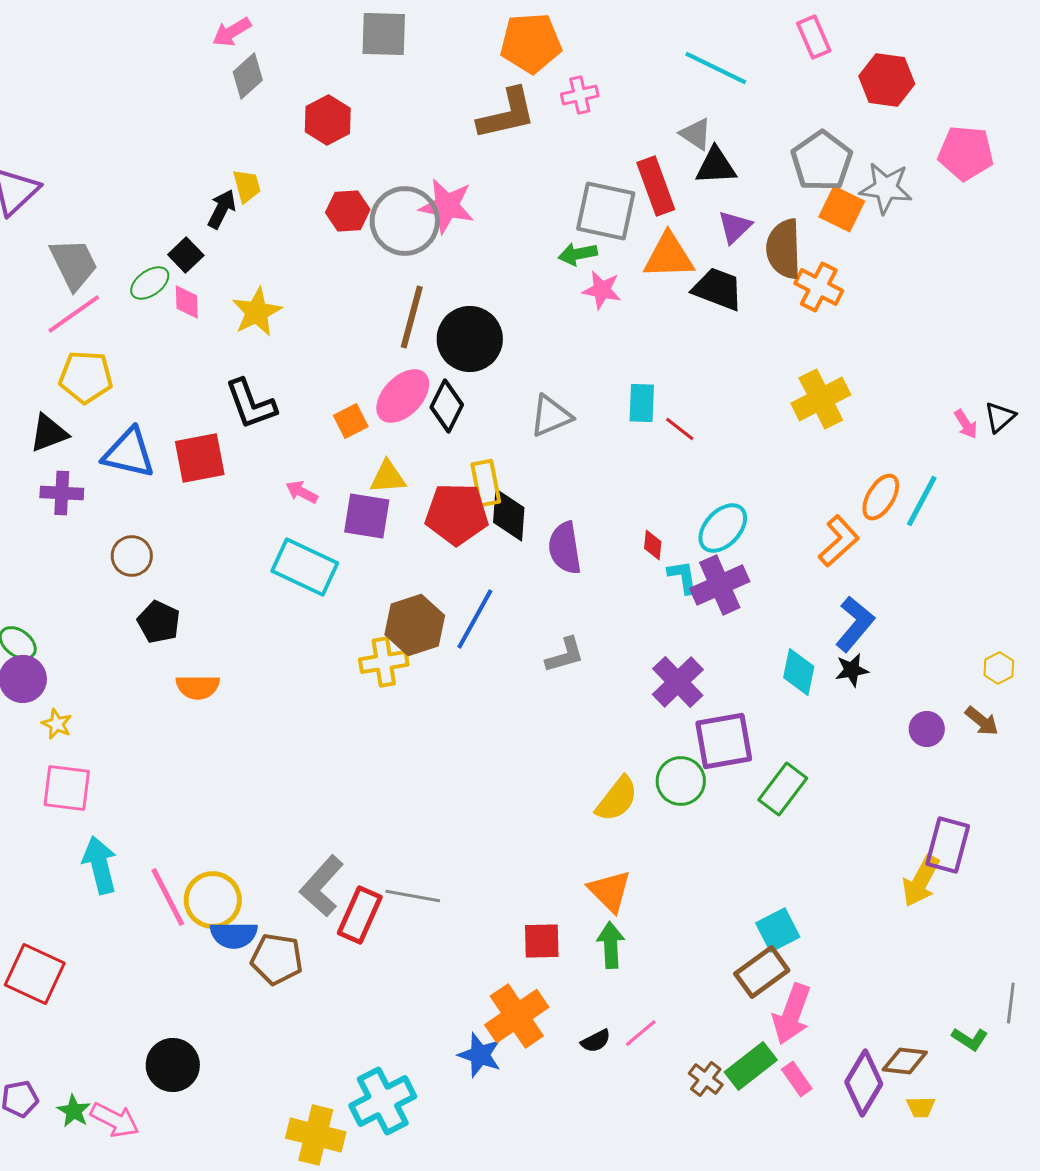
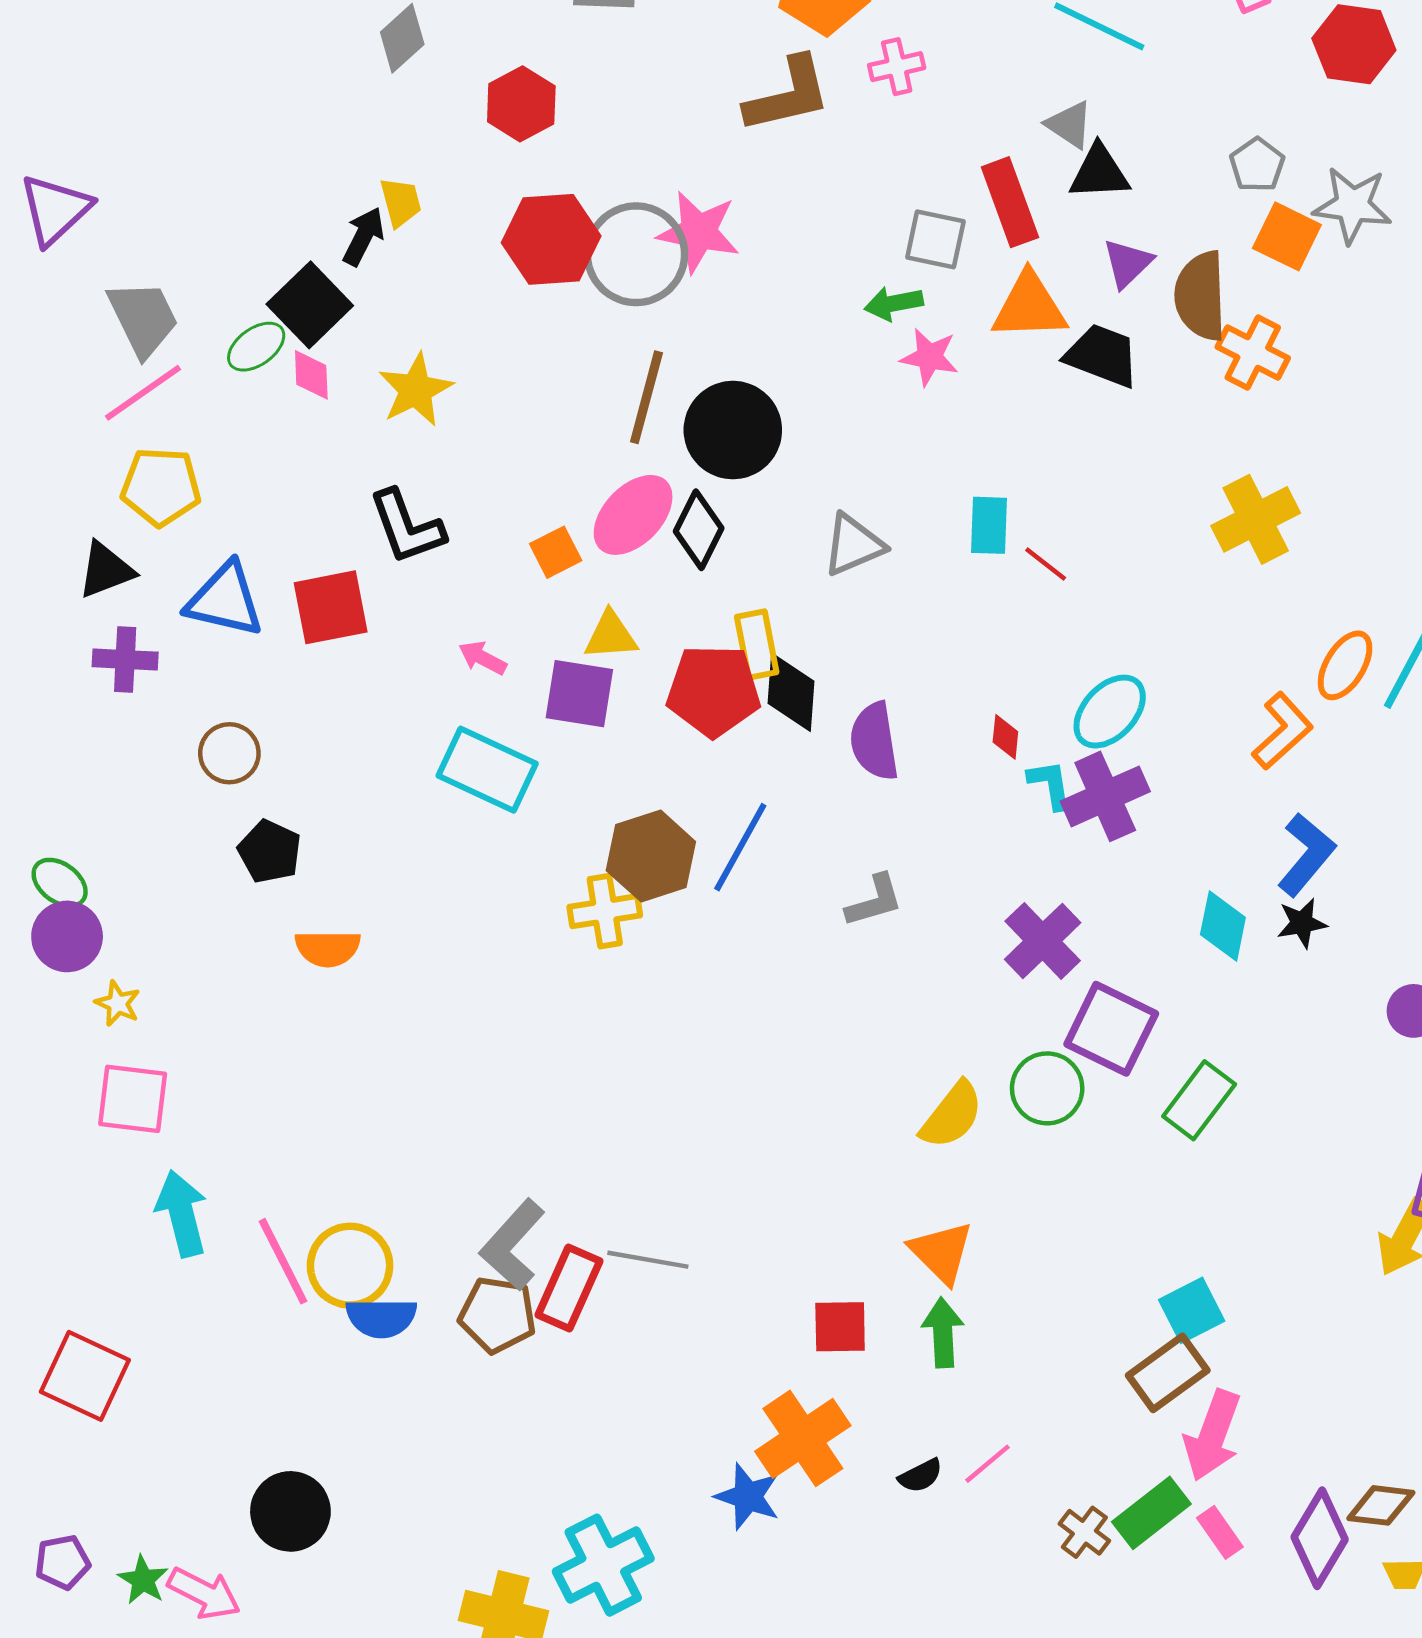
gray pentagon: (822, 161) -> (1257, 165), size x0.6
red hexagon: (348, 211) -> (551, 239), size x1.5
gray square: (606, 211) -> (935, 239), size x0.7
black square: (186, 255) -> (310, 305), size x1.6
purple square: (724, 741) -> (1111, 1029), turned 36
brown pentagon: (277, 959) -> (497, 1315), moved

